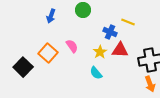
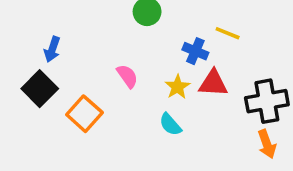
blue arrow: (51, 16) -> (52, 49), moved
orange square: (48, 53) -> (84, 114), moved
black square: (23, 67) -> (40, 89), moved

